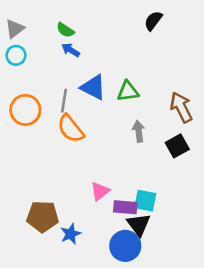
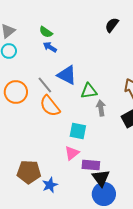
green triangle: (128, 91) -> (89, 91), moved
gray line: (64, 101) -> (45, 85), turned -48
cyan square: (145, 201) -> (78, 131), moved
blue circle: (125, 246) -> (104, 194), moved

